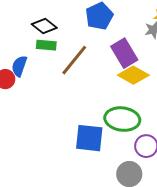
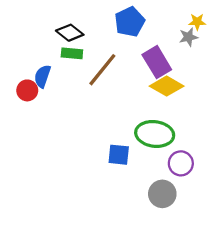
blue square: (89, 138) -> (119, 155), size x0.7

